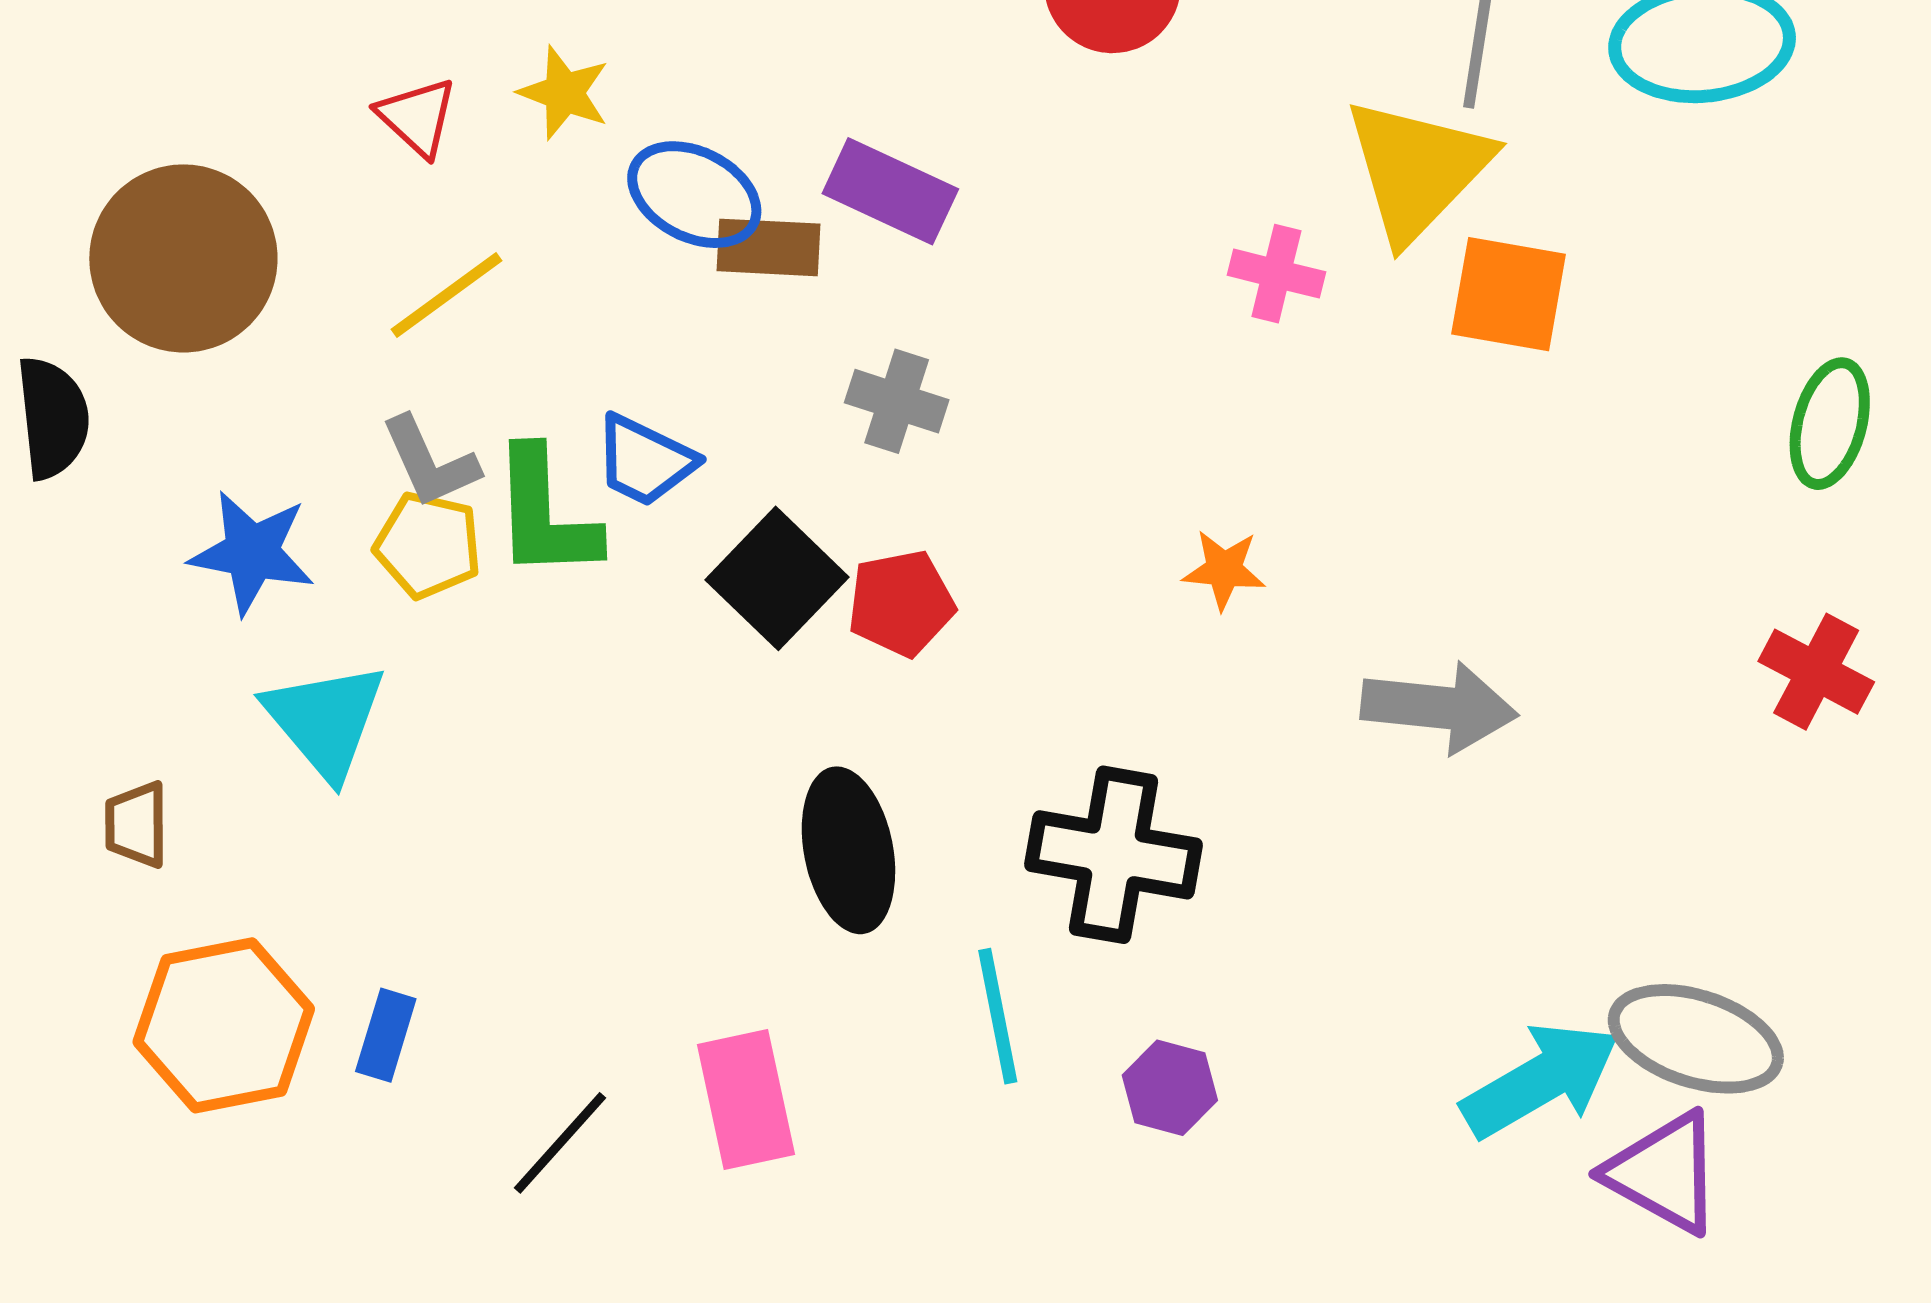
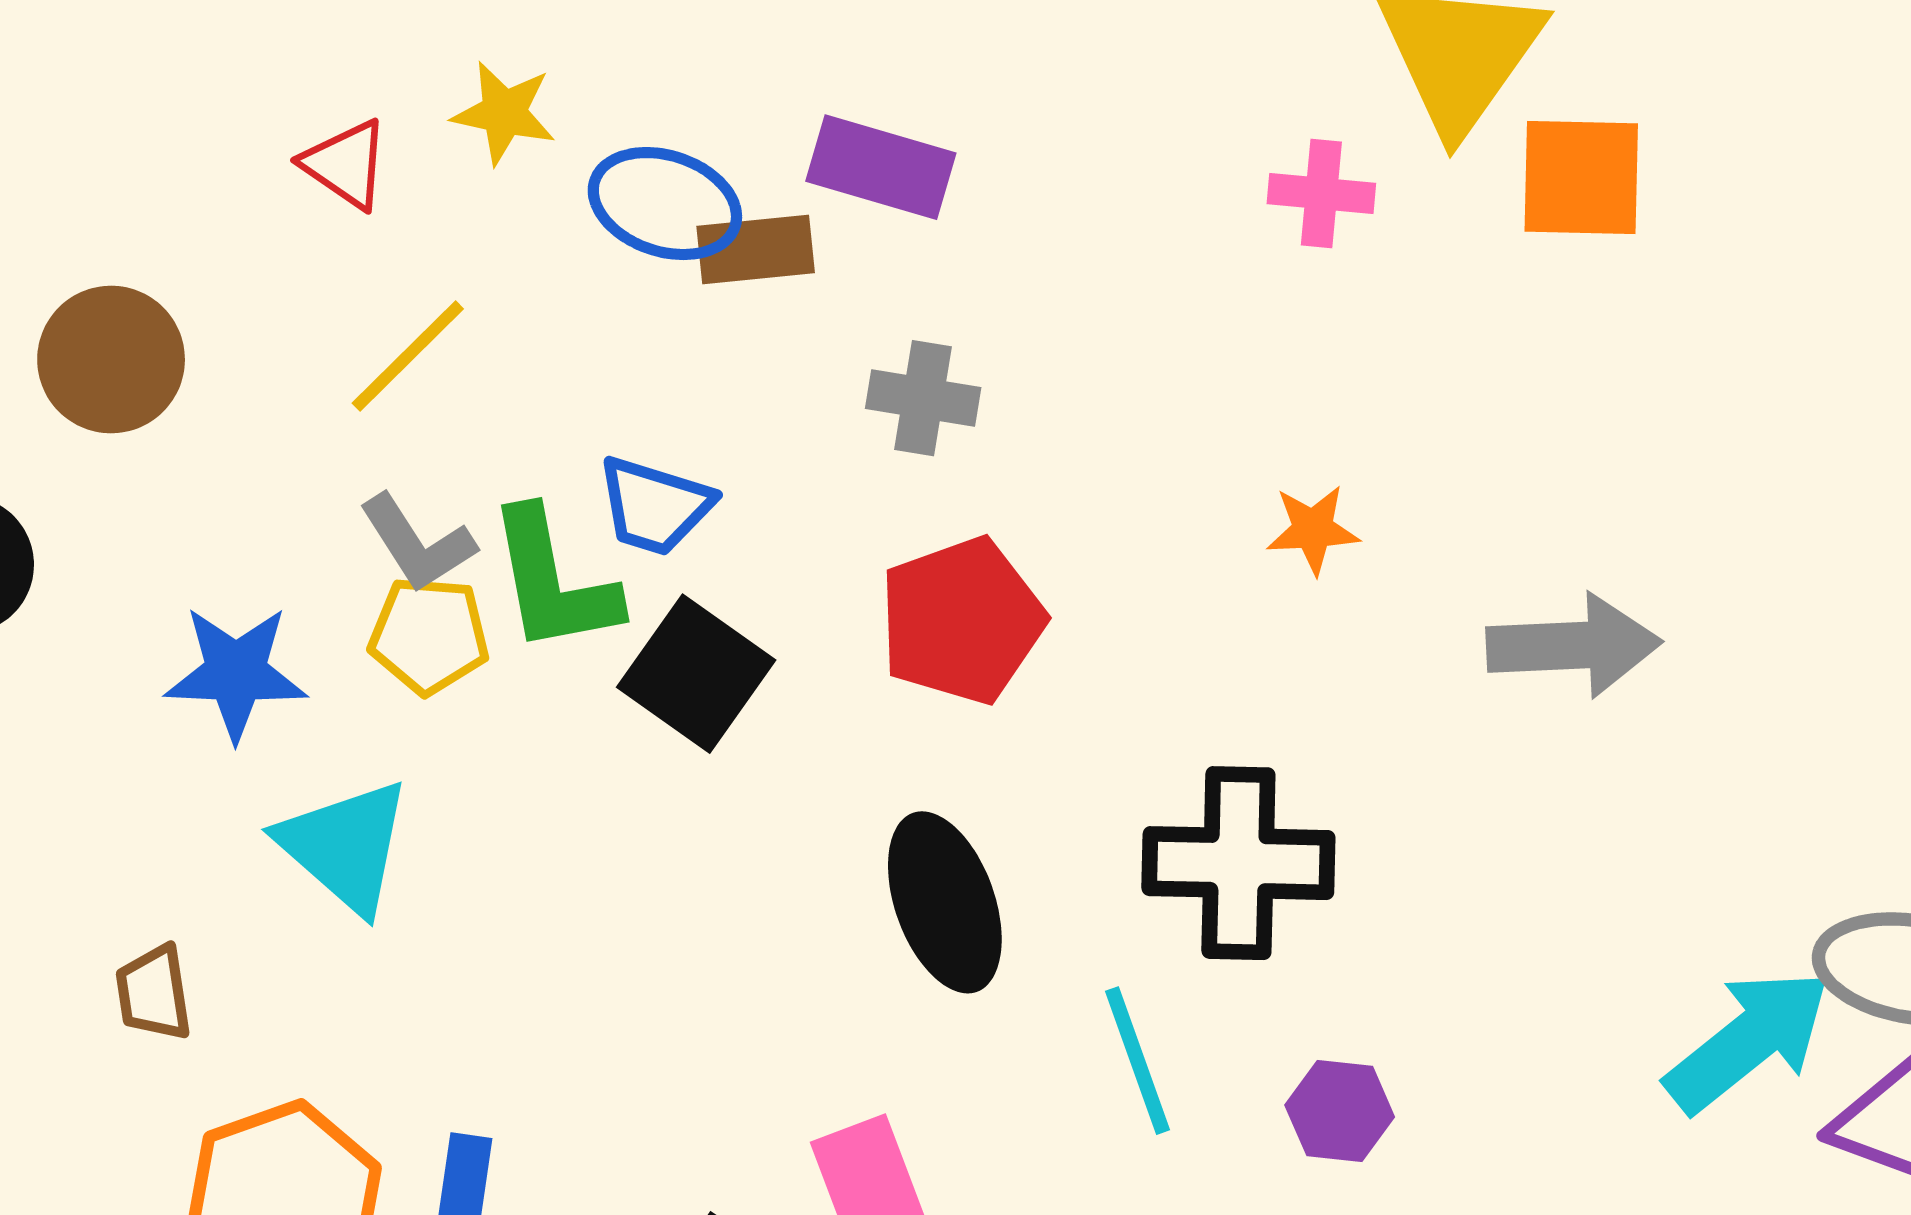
brown circle: (183, 258) -> (111, 360), size x0.7
black square: (777, 578) -> (696, 674), moved
red pentagon: (901, 603) -> (962, 621), size x1.4

